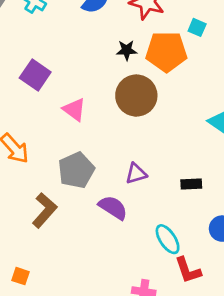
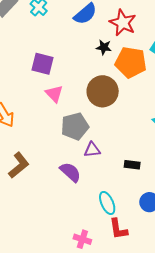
black star: (127, 50) -> (104, 47), moved
purple square: (35, 75) -> (42, 64), moved, turned -30
gray pentagon: (76, 170) -> (75, 126), moved

